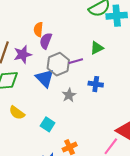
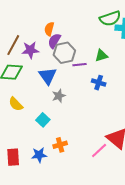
gray hexagon: (58, 64) -> (64, 53), moved
blue cross: (96, 84) -> (99, 83), moved
gray star: (69, 95) -> (59, 96), moved

